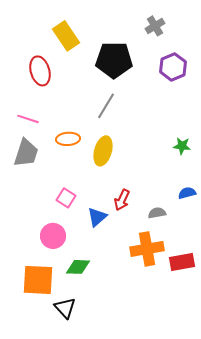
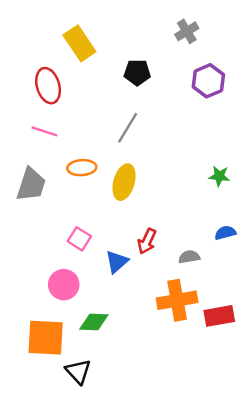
black pentagon: (114, 60) -> (137, 72), size x0.6
pink line: (28, 119) -> (44, 131), moved

